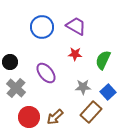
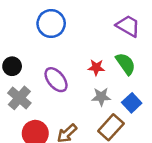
purple trapezoid: (76, 26) -> (128, 26), moved
red star: (75, 54) -> (96, 67), moved
green semicircle: (103, 60) -> (126, 64), turned 120

